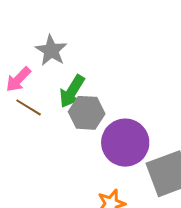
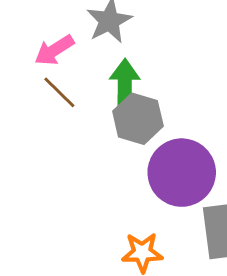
green arrow: (72, 91) -> (125, 84), turned 136

